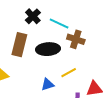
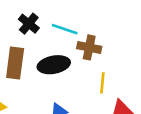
yellow line: (69, 73) -> (102, 83), moved, turned -49

